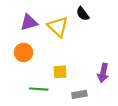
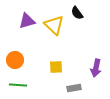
orange circle: (24, 52) -> (15, 60), moved
green line: (39, 89) -> (18, 85), moved

